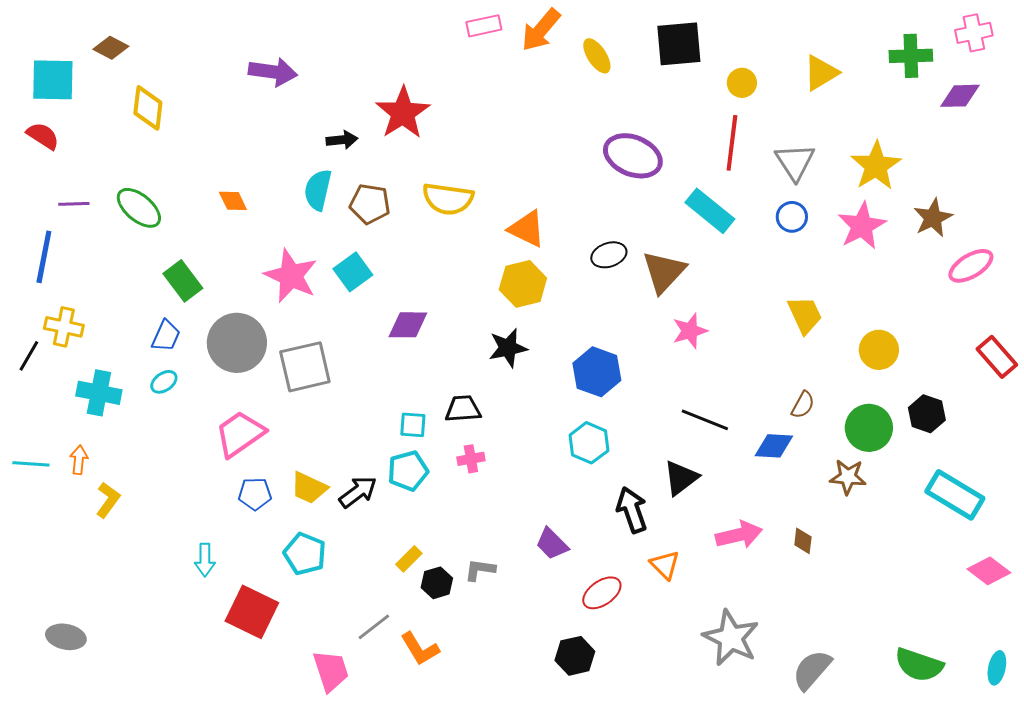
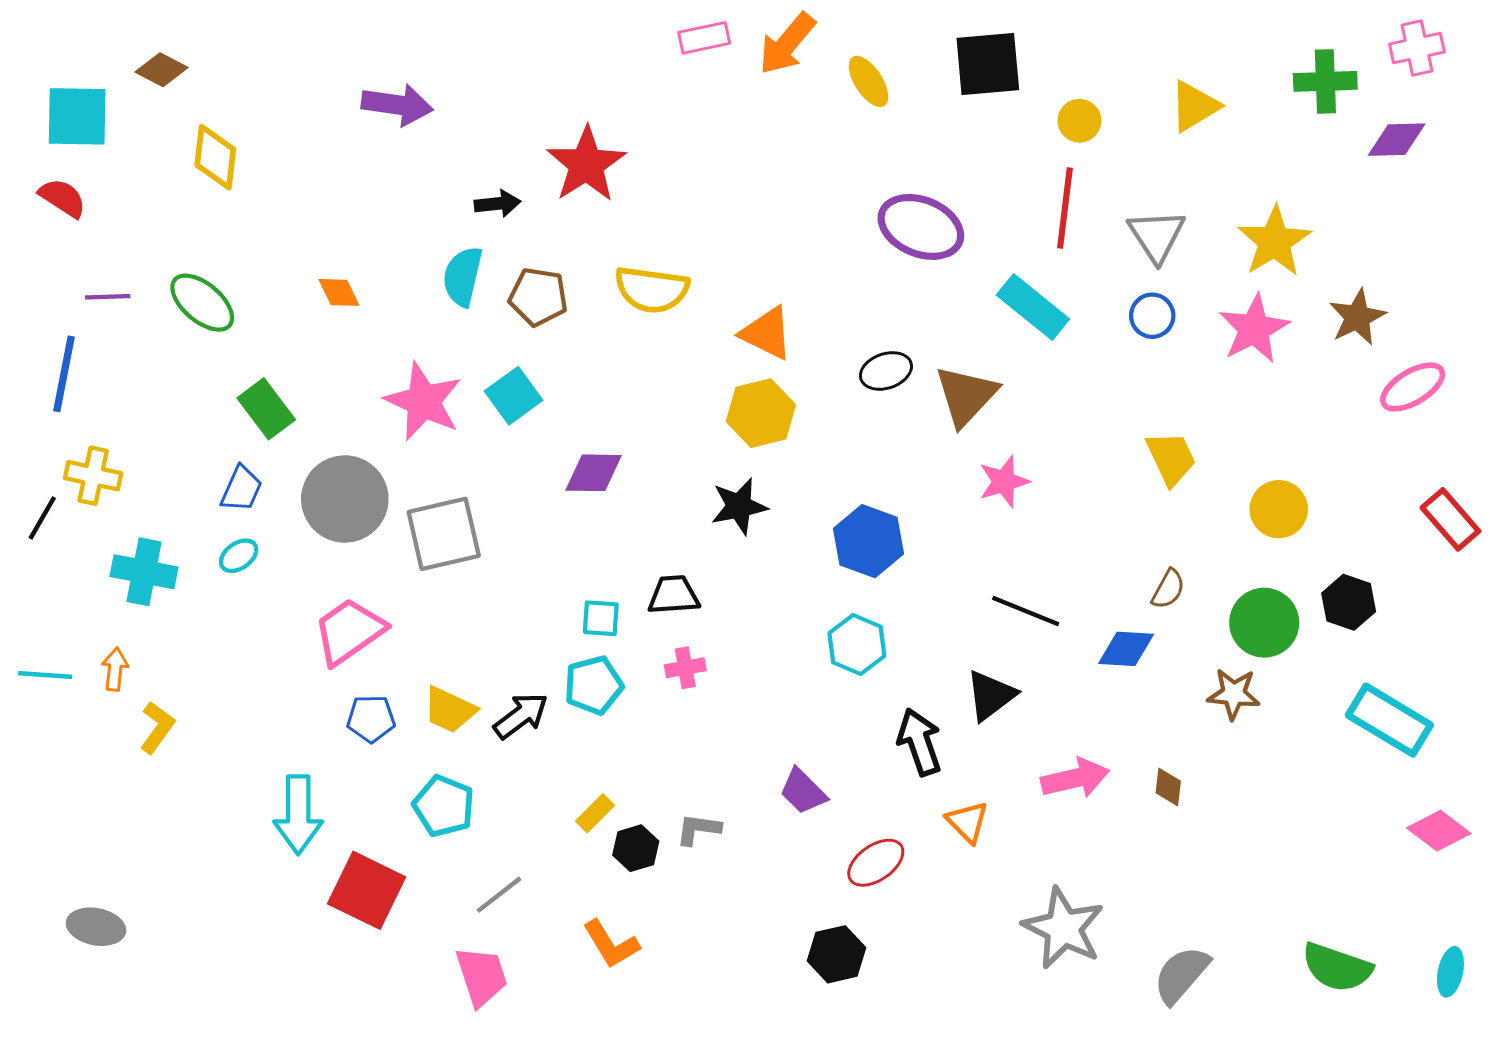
cyan arrow: (205, 560) -> (298, 815), size x1.6
gray line: (374, 627) -> (499, 895), moved

